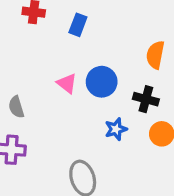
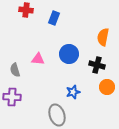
pink triangle: (67, 83) -> (38, 59), moved, turned -32
blue star: (116, 129) -> (73, 92), moved

